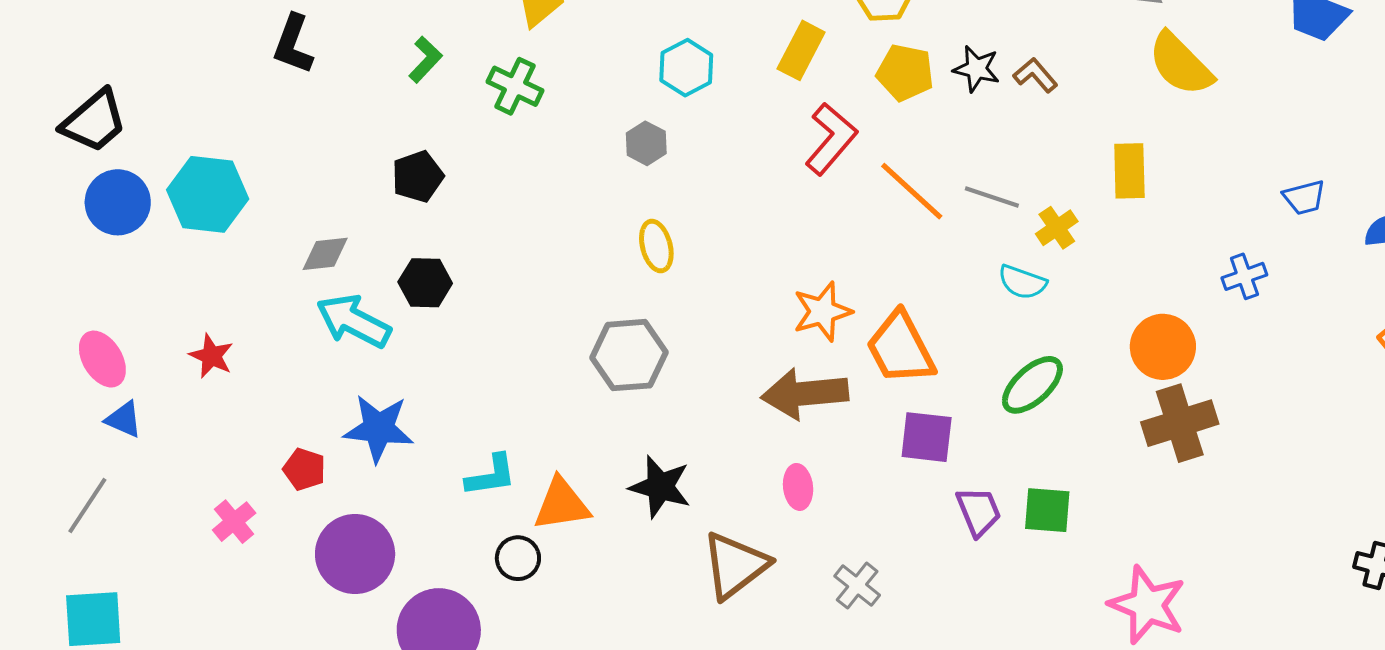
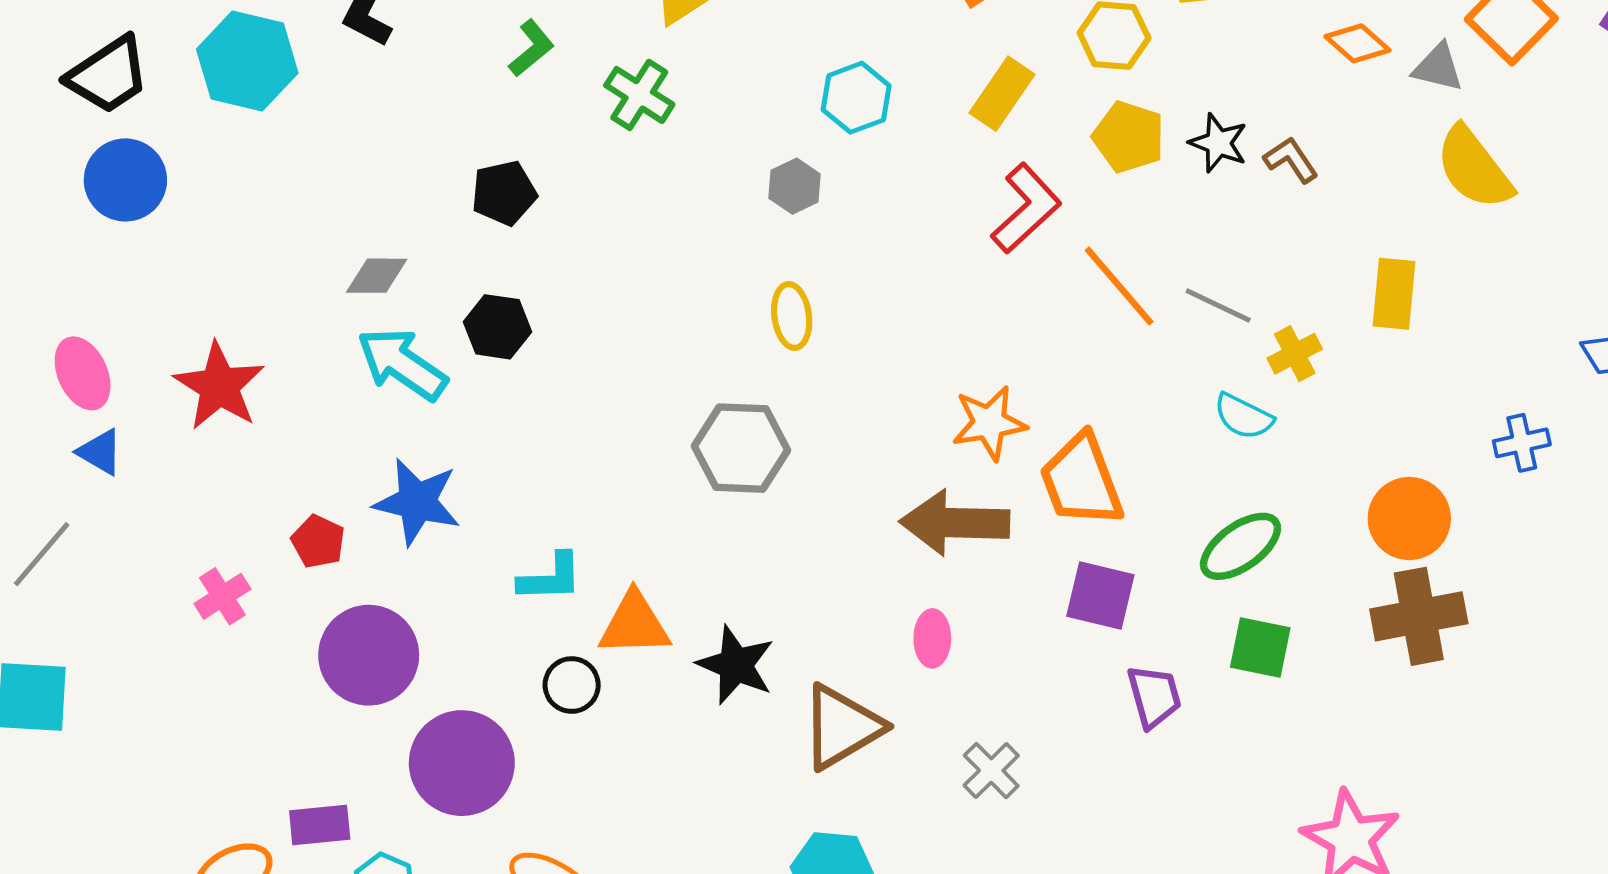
cyan hexagon: (208, 194) -> (247, 61), moved
red star: (211, 356) -> (219, 386), size x1.6
black star: (660, 487) -> (736, 665), moved
green square: (1047, 510) -> (1260, 647), moved

